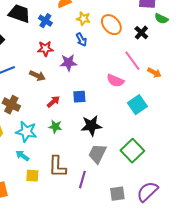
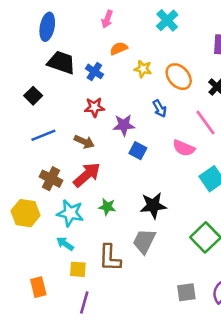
blue arrow: (81, 40) -> (160, 108), moved
blue square: (79, 97) -> (138, 151), moved, turned 32
red arrow: (53, 102) -> (87, 175), moved, size x1.6
gray trapezoid: (97, 154) -> (144, 241), moved
purple line: (82, 180) -> (84, 302), moved

